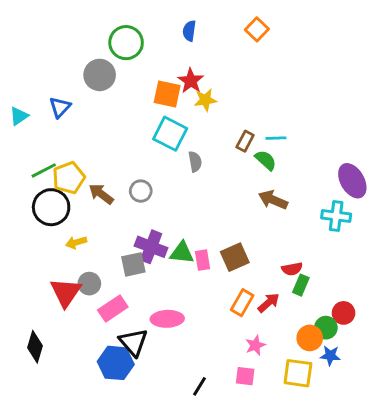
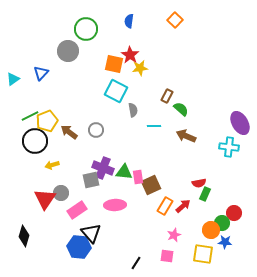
cyan line: (276, 138) -> (154, 126), moved
brown square: (235, 257) -> (151, 185), moved
pink ellipse: (167, 319) -> (115, 205), moved

